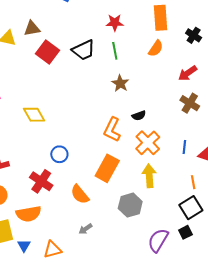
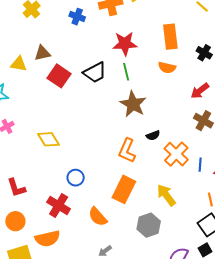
red star: (115, 23) -> (125, 44), size x1.4
orange semicircle: (156, 48) -> (167, 68), turned 72
brown star: (120, 83) -> (133, 104), size x1.5
orange cross: (148, 143) -> (176, 154), moved
yellow arrow: (149, 176) -> (166, 195), turned -30

